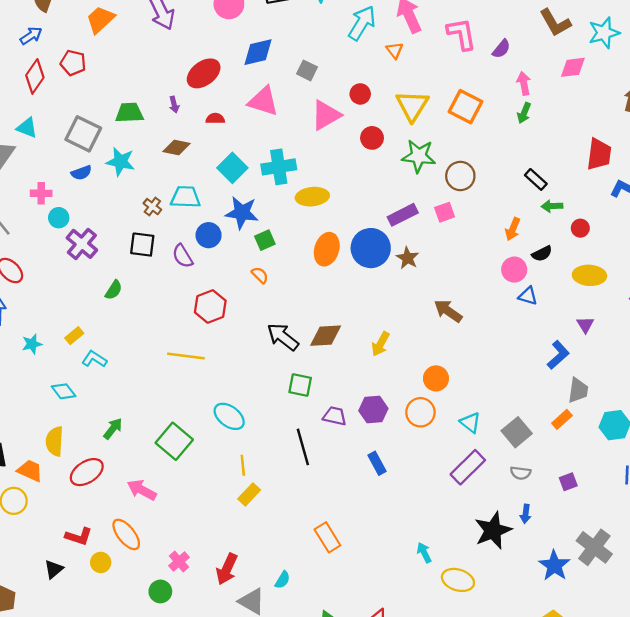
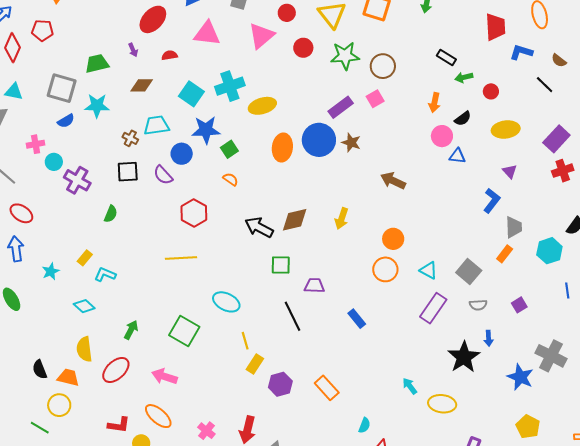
purple hexagon: (373, 410) -> (280, 384), moved
cyan semicircle: (283, 580) -> (364, 425), moved

